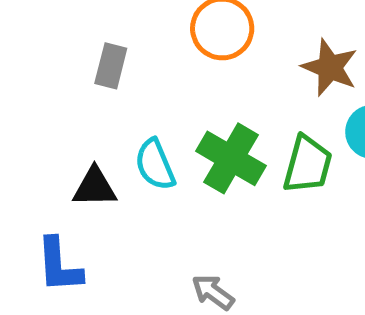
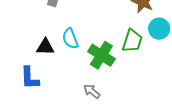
green cross: (231, 158) -> (101, 55), moved

